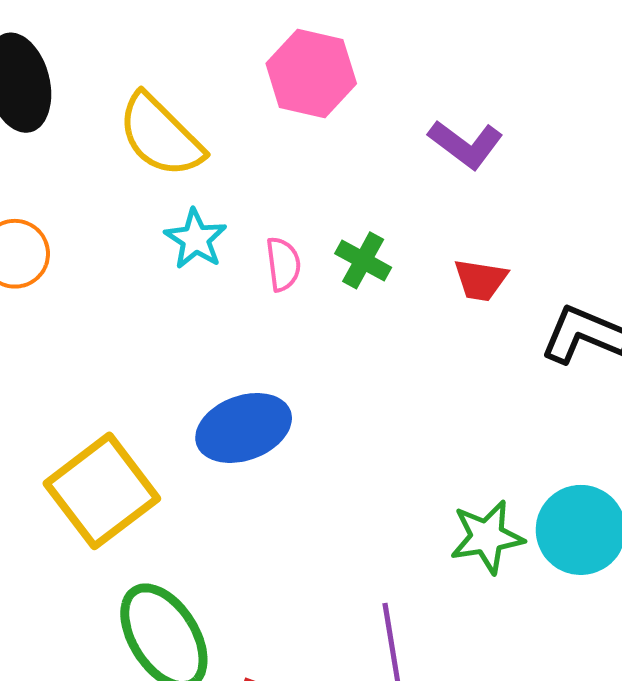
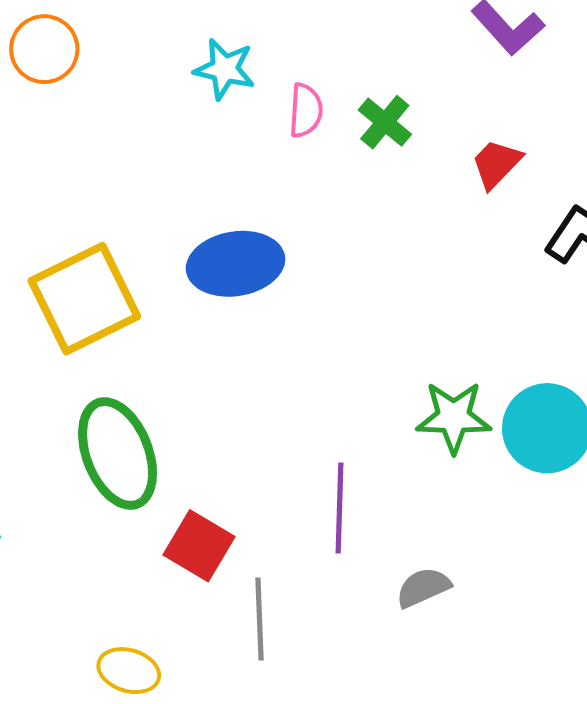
cyan star: (196, 239) -> (225, 69), turned -30
red trapezoid: (481, 280) -> (496, 164), turned 114

